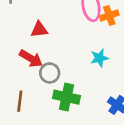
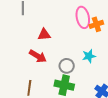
gray circle: (50, 73) -> (67, 66), moved

